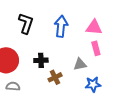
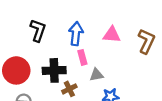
pink rectangle: (96, 48) -> (82, 57), moved
black cross: (41, 60) -> (54, 70), size x1.5

